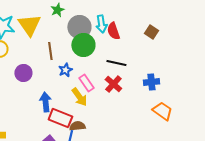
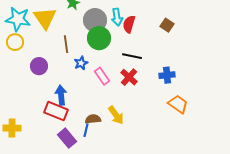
red semicircle: (113, 31) -> (129, 24), turned 36
yellow arrow: (79, 97) -> (116, 115), moved
red rectangle: (60, 118) -> (56, 111), moved

